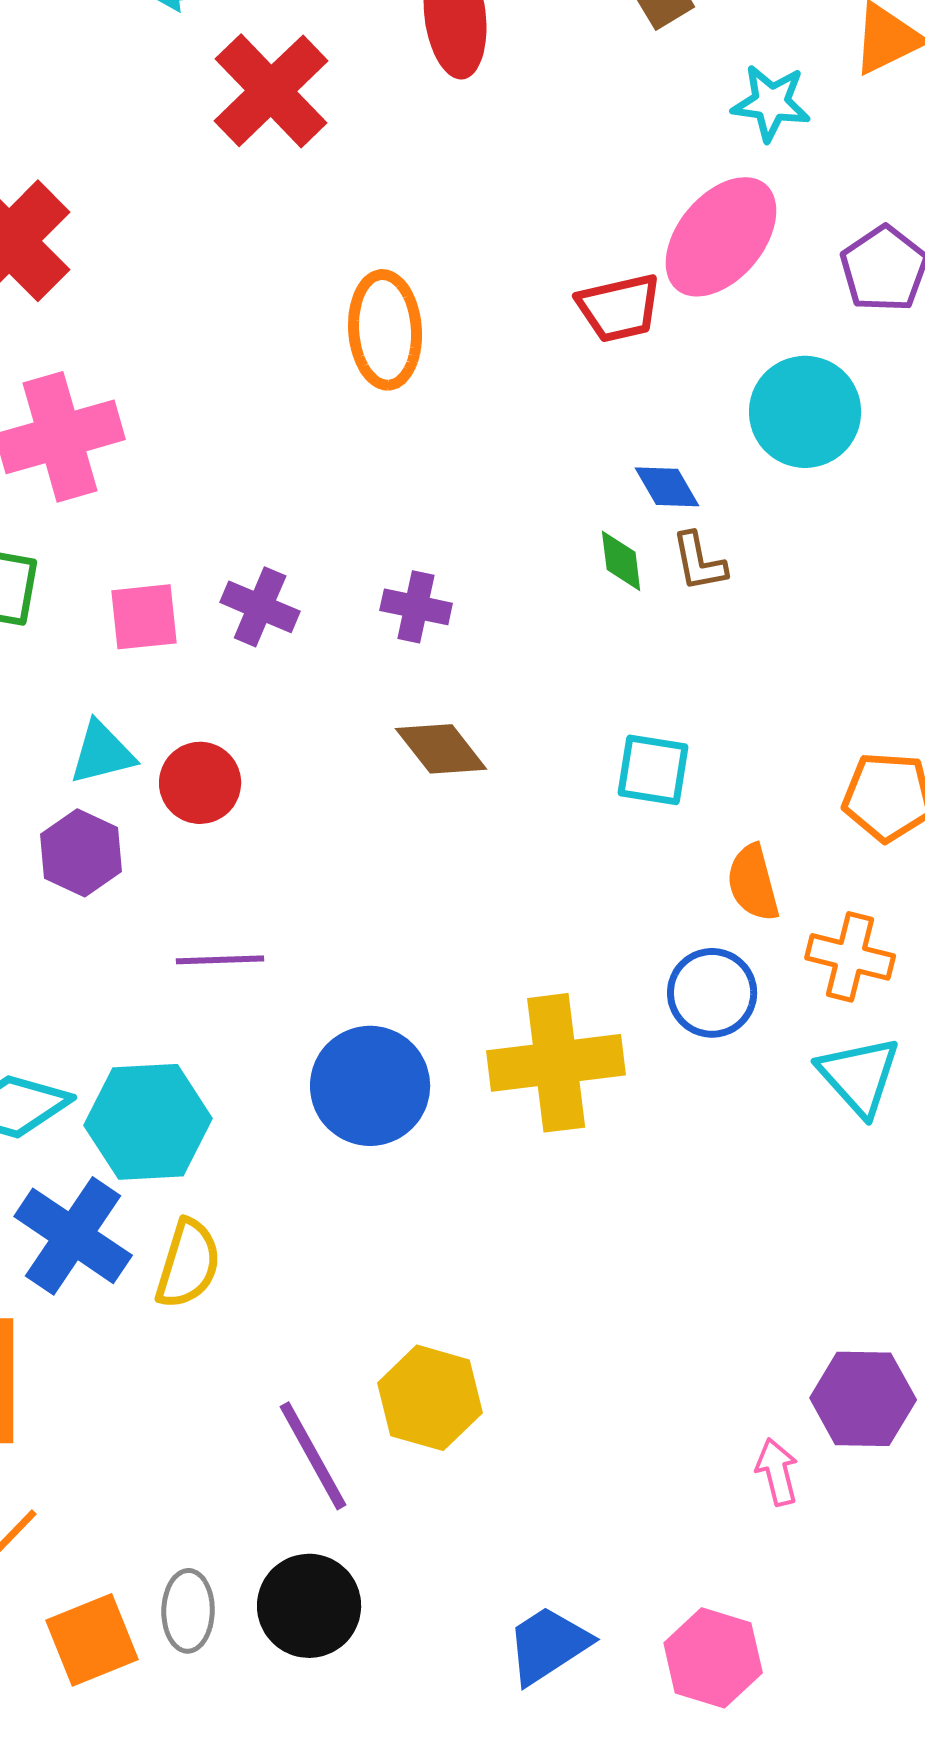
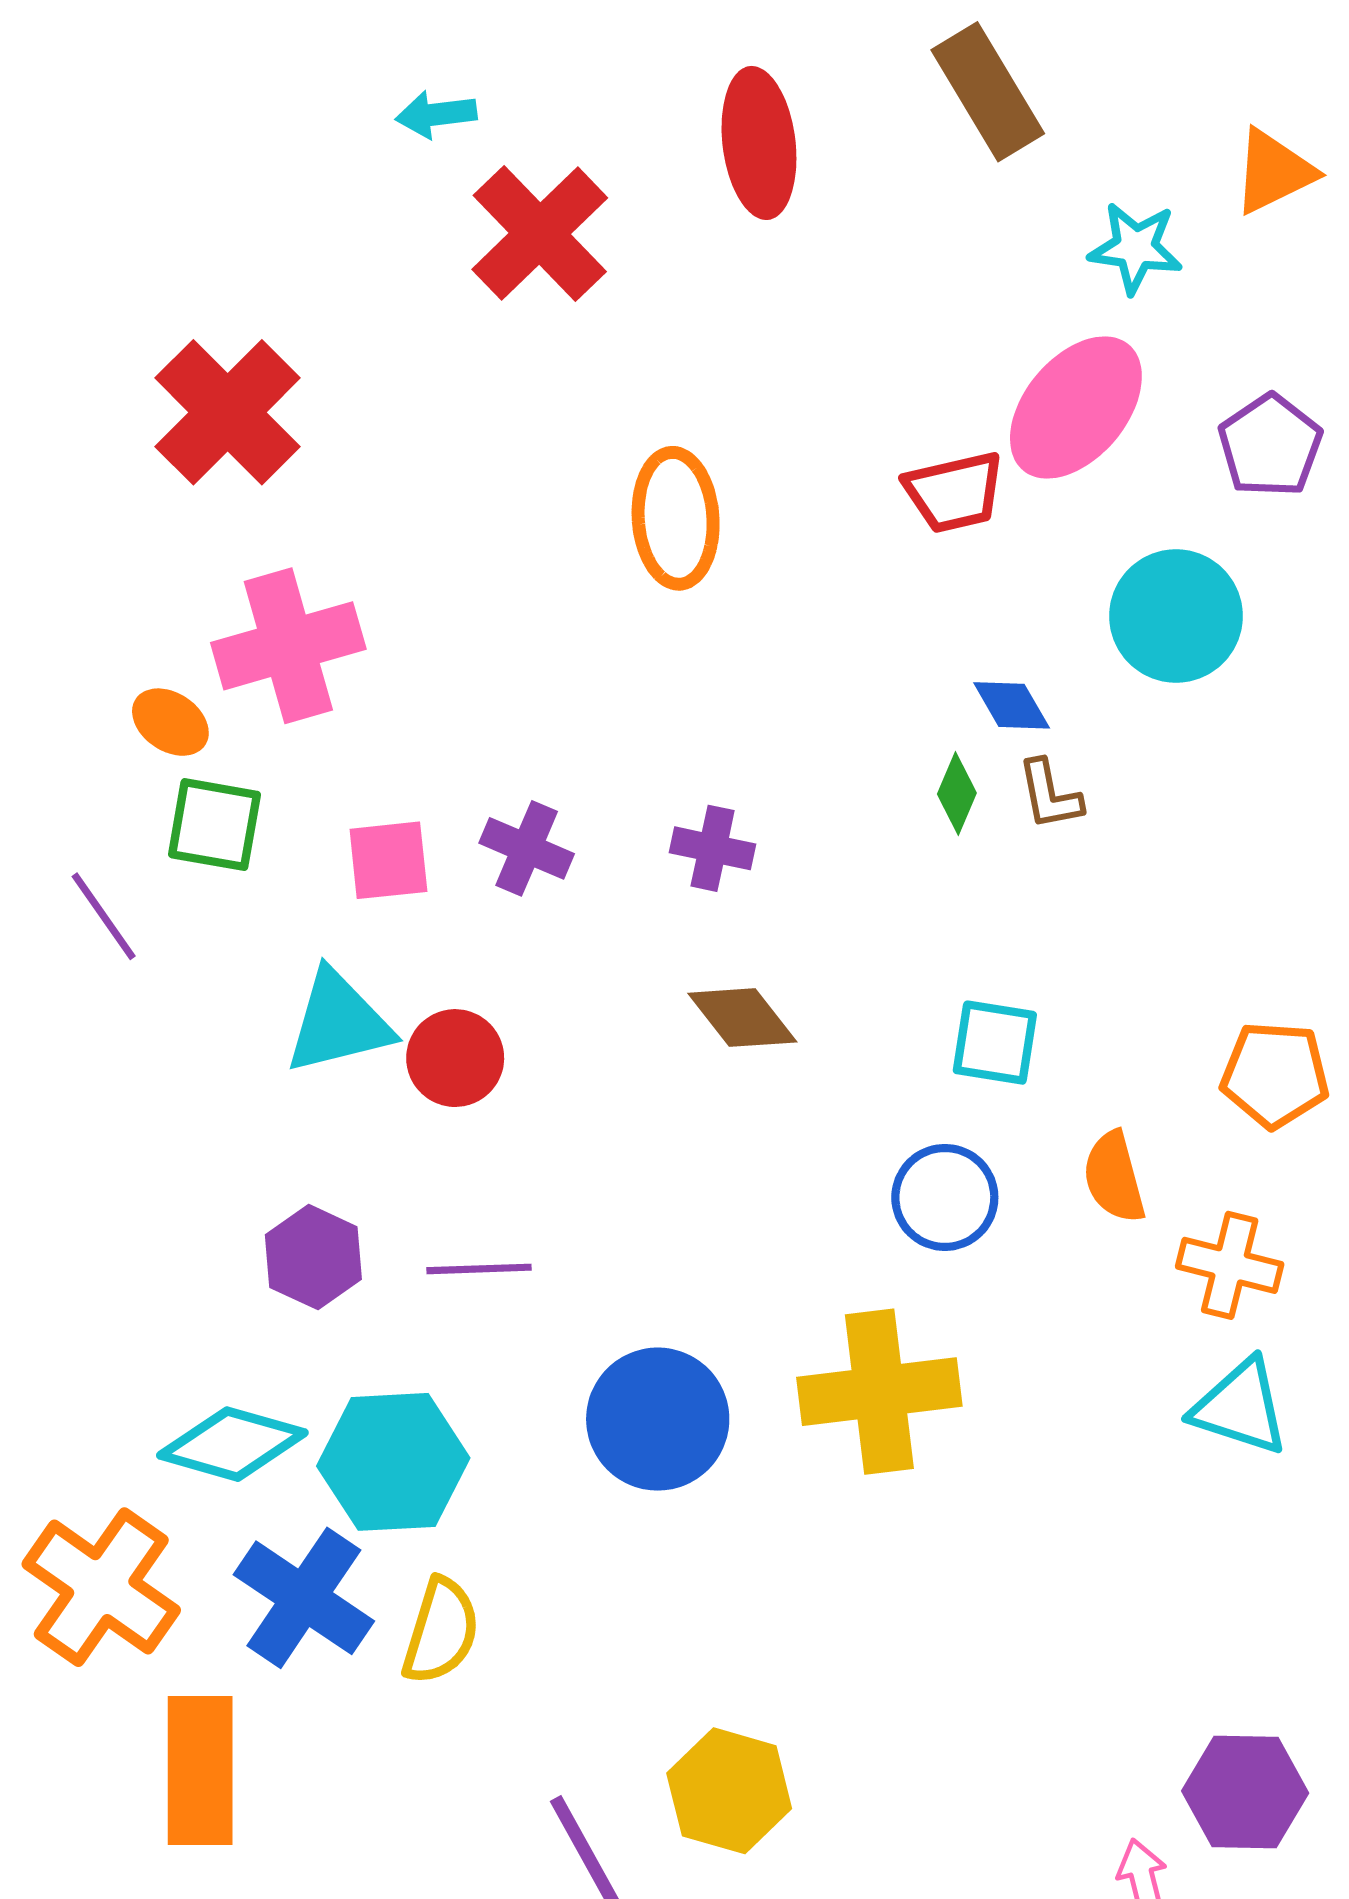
green diamond: (621, 561) -> (957, 794), turned 30
cyan triangle: (102, 753) -> (338, 1022), size x1.4
purple hexagon: (81, 853) -> (313, 1257), moved
blue circle: (712, 993) -> (945, 1197), moved
cyan triangle: (859, 1076) -> (1240, 1407), turned -30

